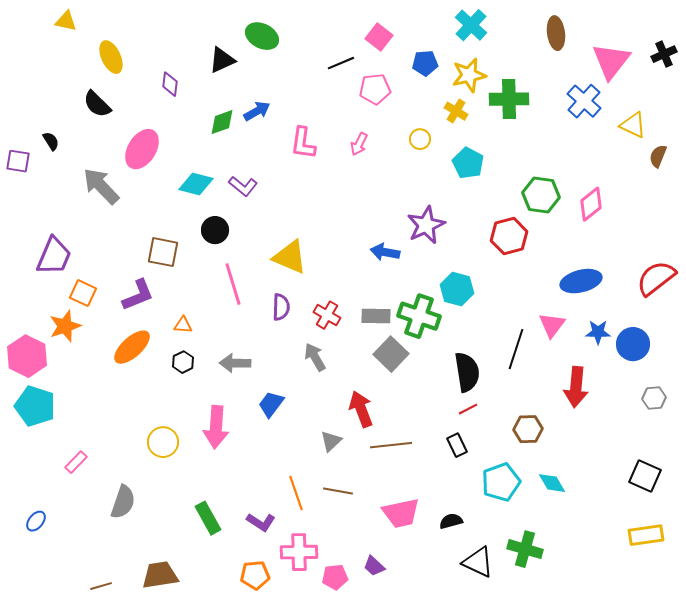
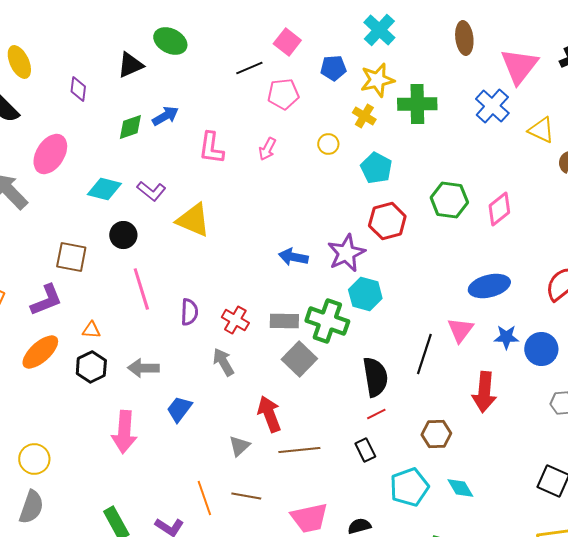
purple star: (426, 225) -> (346, 253), moved
red hexagon: (509, 236) -> (387, 221), moved
yellow triangle: (290, 257) -> (193, 220), moved
black hexagon: (183, 362) -> (91, 367), size x1.4
yellow circle: (163, 442) -> (34, 459), moved

